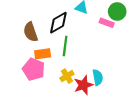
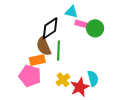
green circle: (117, 12) -> (95, 28), moved
pink rectangle: (107, 23) -> (82, 24), moved
brown semicircle: (31, 32) -> (44, 46), moved

